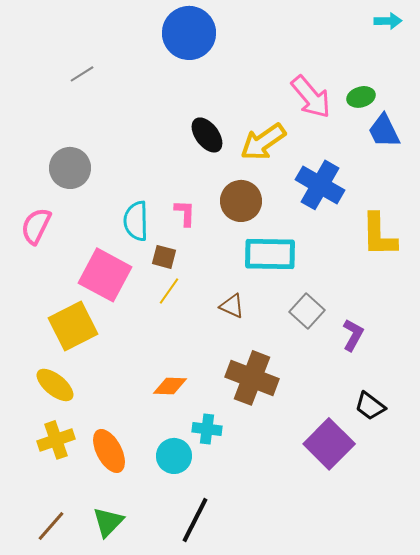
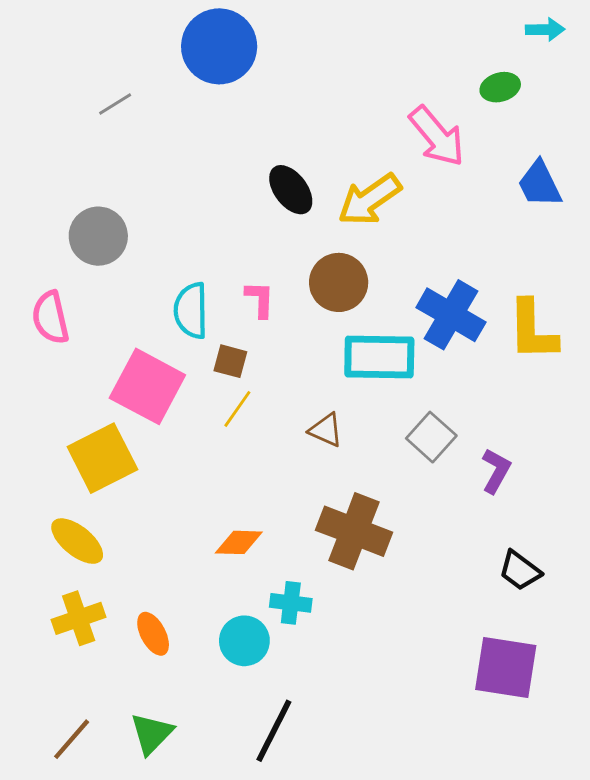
blue circle: (189, 33) -> (219, 46), moved
green ellipse: (361, 97) -> (500, 87), moved
blue cross: (320, 185) -> (451, 315), moved
pink semicircle: (36, 226) -> (50, 318), turned -39
purple square: (329, 444) -> (506, 668), moved, turned -36
orange ellipse: (109, 451) -> (153, 634), size x0.7

